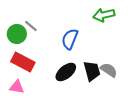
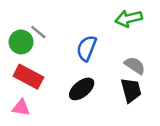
gray semicircle: (109, 70) -> (135, 65), moved
black trapezoid: (92, 71) -> (131, 90), moved

